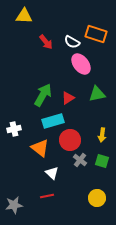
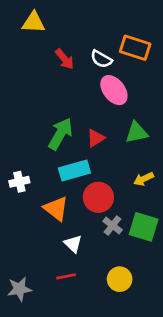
yellow arrow: (102, 135) -> (144, 179), moved, turned 56
green square: (102, 161) -> (144, 227), size x1.5
yellow circle: (97, 198) -> (120, 279), moved

